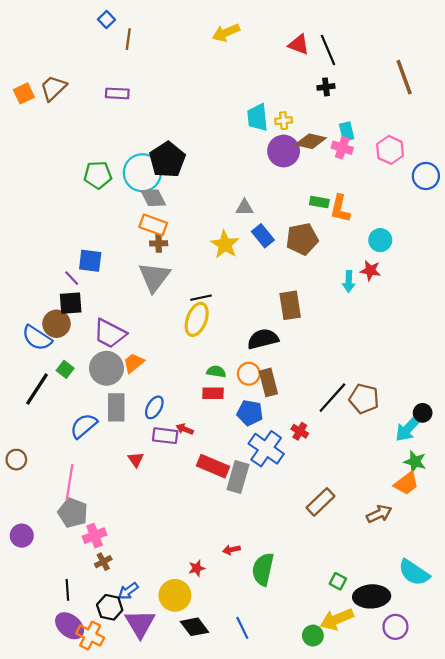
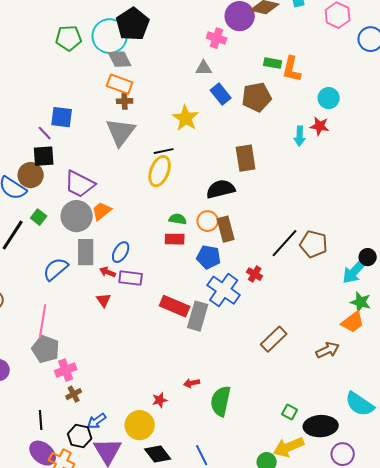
pink cross: (342, 148) -> (217, 38), moved
yellow star: (225, 244) -> (186, 118), moved
red arrow: (185, 429) -> (108, 272), moved

